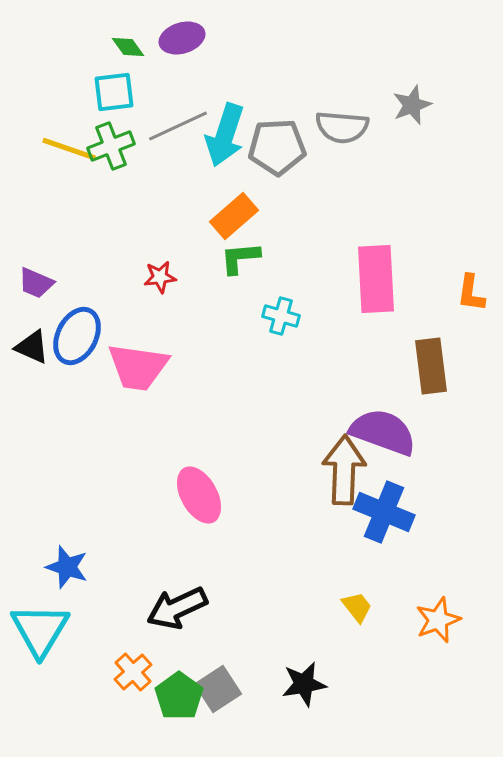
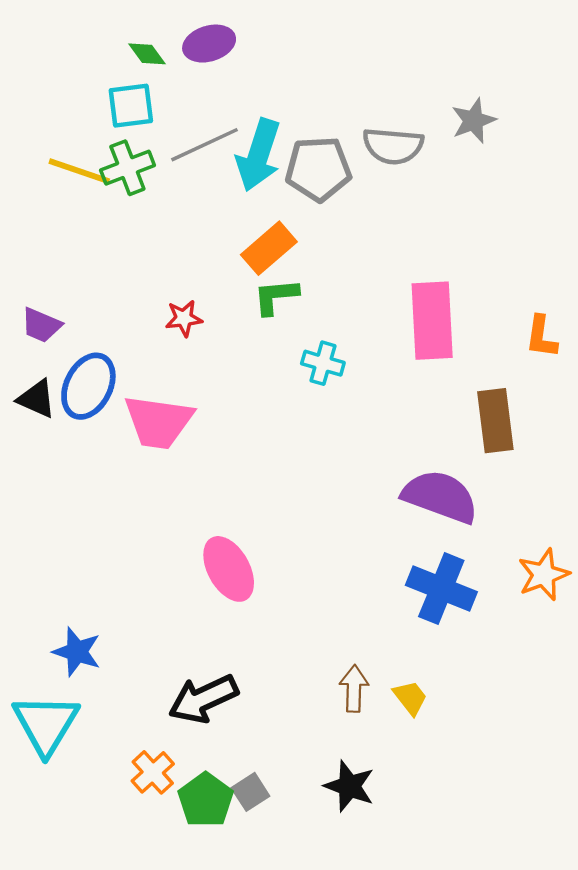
brown arrow: (344, 470) -> (354, 689), moved, size x0.6
orange star: (438, 620) -> (544, 575), moved
black star: (304, 684) -> (349, 786), turned 30
gray square: (218, 689) -> (250, 792), size x0.7

